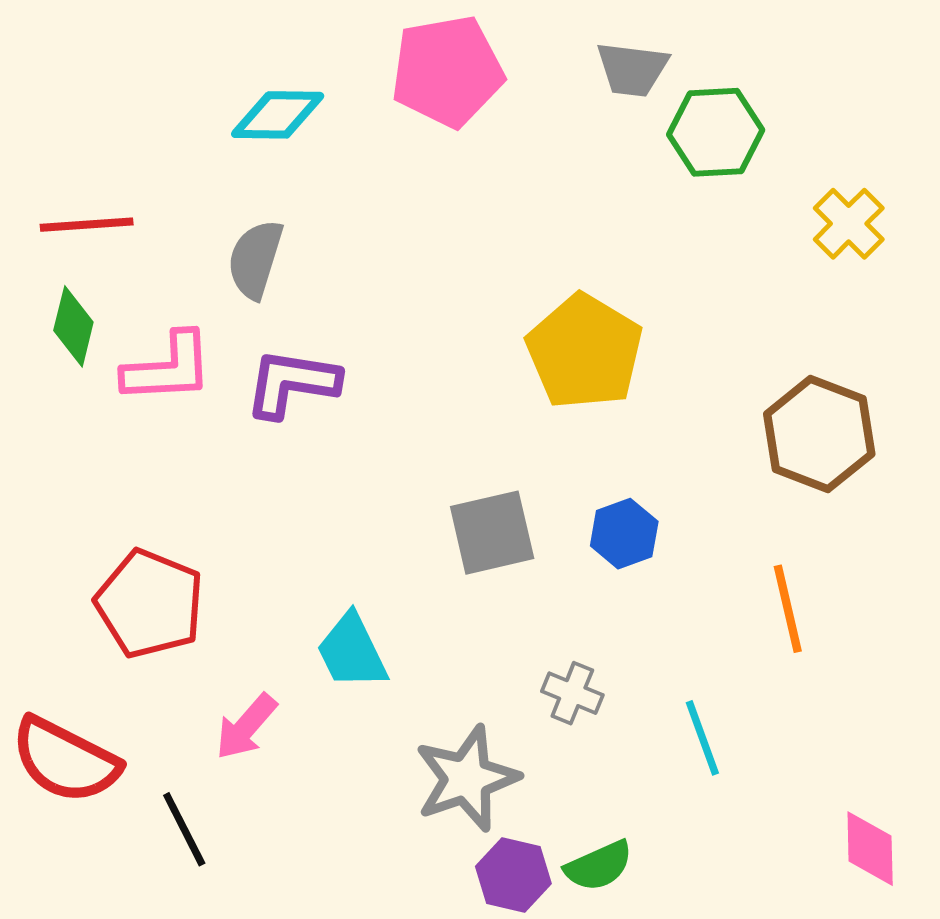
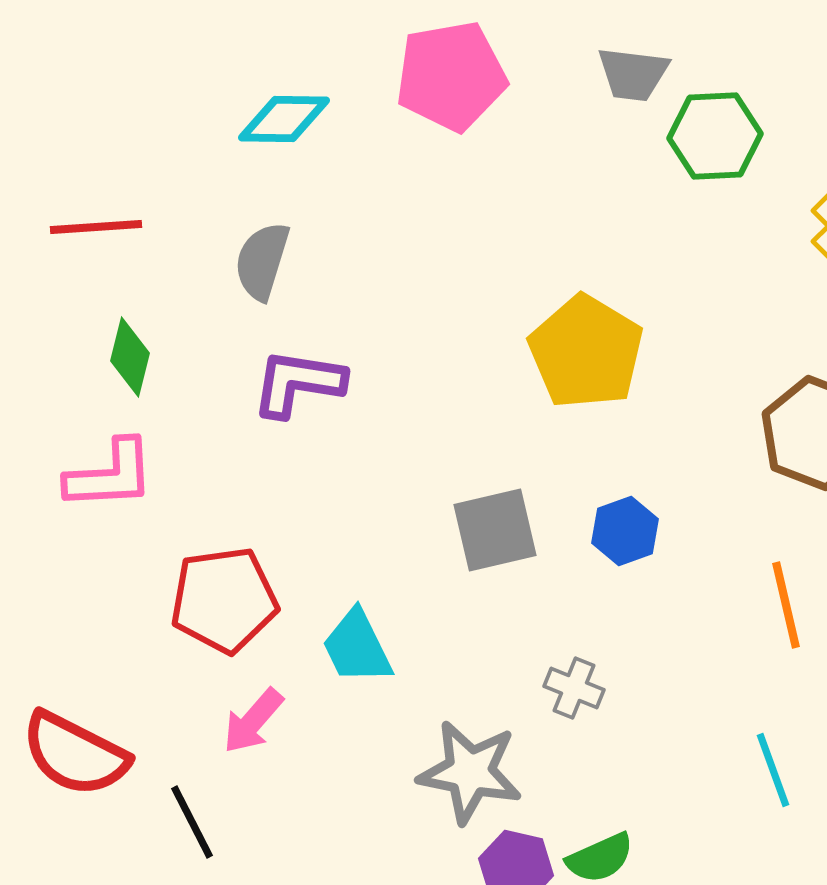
green diamond: (73, 326) -> (130, 357), moved
pink L-shape: (168, 368) -> (110, 475), moved
red pentagon: (150, 604) -> (224, 600), moved, turned -30
cyan line: (702, 738) -> (773, 770), moved
gray star: (467, 778) -> (470, 772), turned 30

